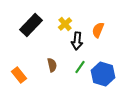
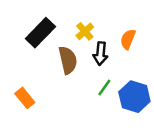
brown semicircle: (52, 65) -> (68, 60), moved, size x1.5

